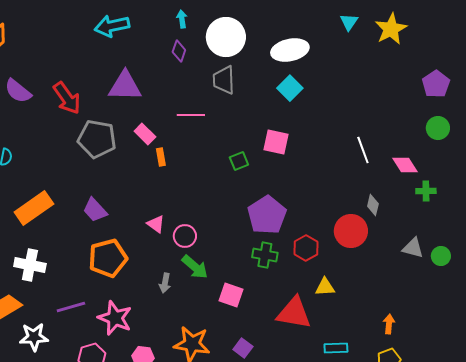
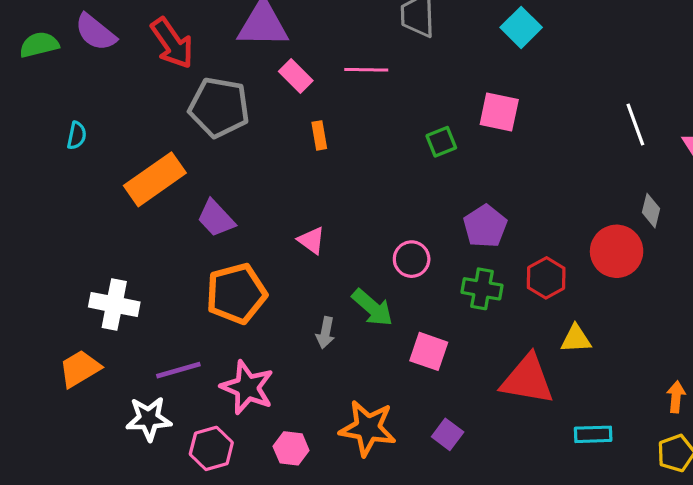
pink rectangle: (145, 134) -> (296, 76), moved
orange rectangle: (34, 208) -> (155, 179), moved
purple pentagon: (267, 215) -> (485, 226), size x0.7
pink circle: (185, 236) -> (412, 259), moved
white star: (34, 337) -> (149, 419), moved

